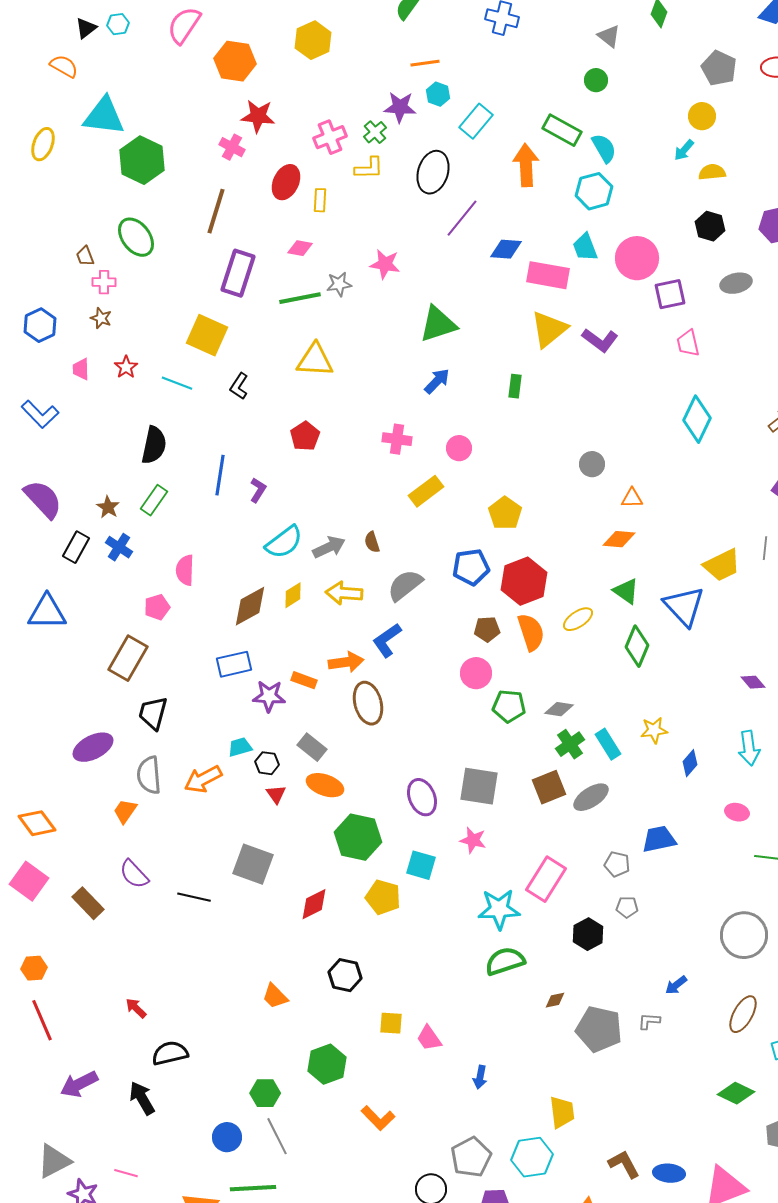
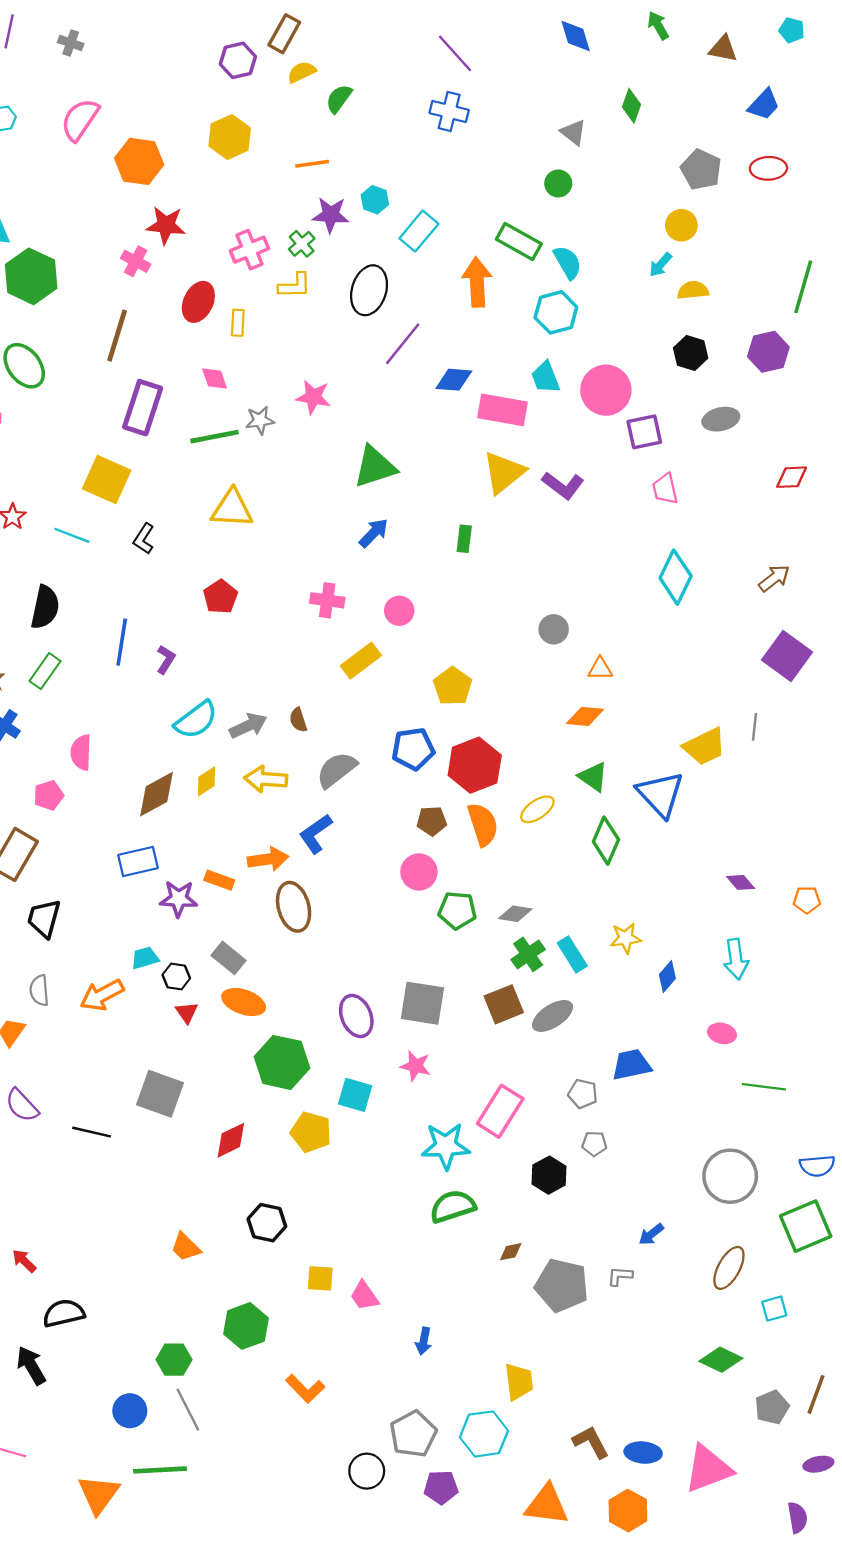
orange line: (425, 63) -> (312, 164), moved
pink diamond: (300, 248) -> (215, 379), turned 60
gray semicircle: (149, 775) -> (39, 990), size x0.7

